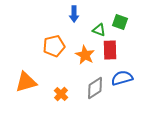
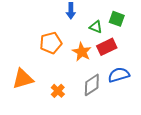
red rectangle: (110, 50) -> (107, 47), turned 66

